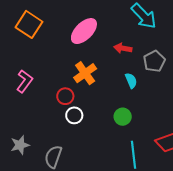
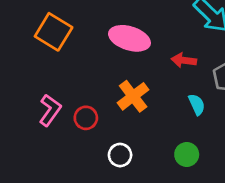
pink ellipse: (84, 31) -> (129, 38), turned 64
red circle: (65, 96) -> (86, 118), moved

